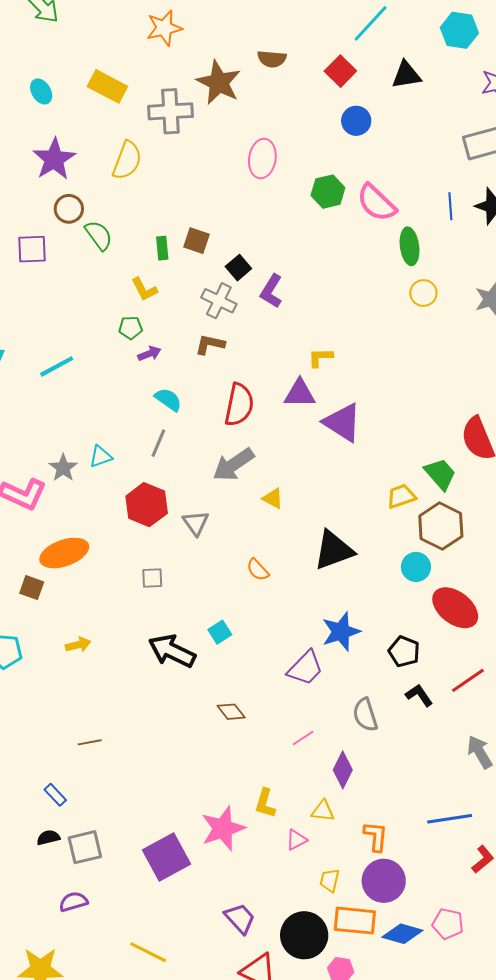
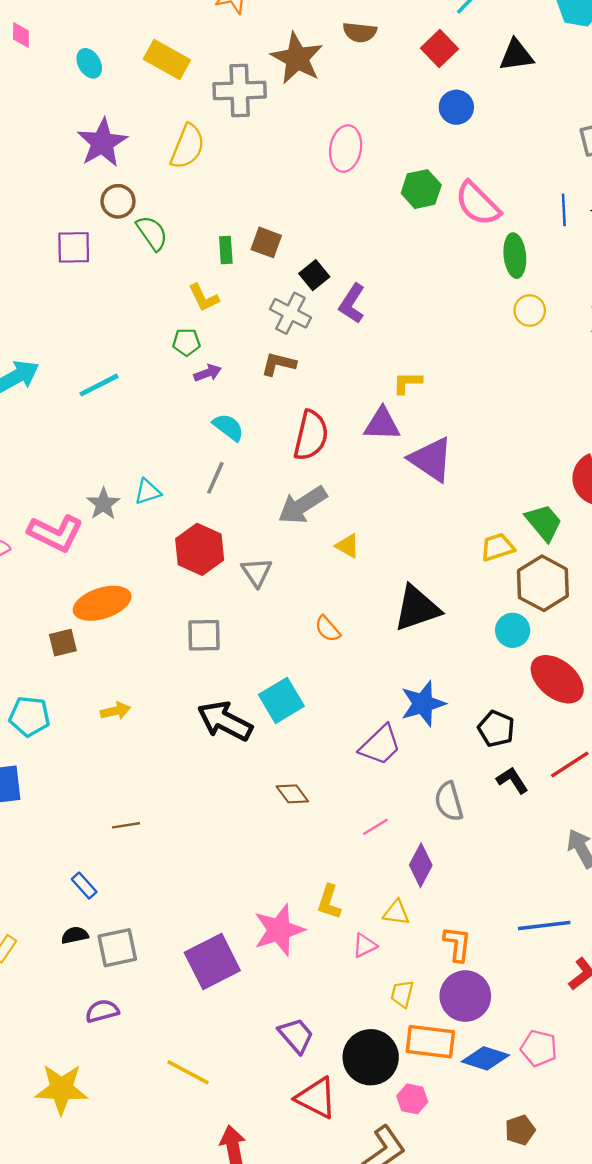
gray square: (152, 578) -> (204, 635), size x1.4
brown square: (32, 588) -> (63, 643), turned -35
cyan square: (220, 632) -> (281, 700), size x1.6

